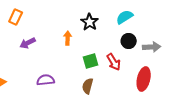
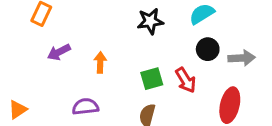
black star: (90, 22) -> (150, 21), turned 30
orange arrow: (68, 38) -> (100, 62), moved

